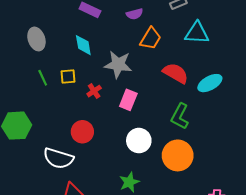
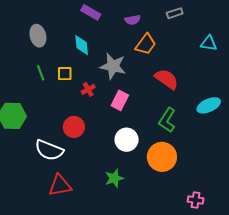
cyan triangle: (197, 33) -> (209, 43), moved, size x0.7
cyan ellipse: (210, 83) -> (209, 105), moved

